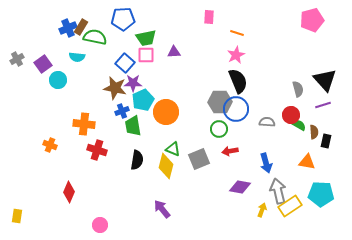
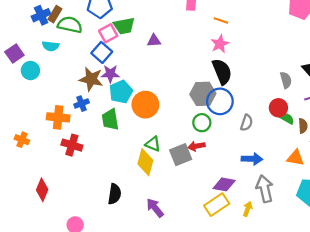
pink square: (146, 55) -> (108, 33), moved, turned -30
blue cross: (122, 111) -> (82, 104), moved
gray semicircle: (267, 122) -> (247, 123), moved, turned 105
red arrow: (230, 151) -> (196, 146), moved
black semicircle: (137, 160) -> (115, 194), moved
blue arrow: (266, 163) -> (252, 159), turned -72
yellow rectangle: (290, 206) -> (217, 205), moved
purple arrow: (162, 209) -> (155, 208), moved

